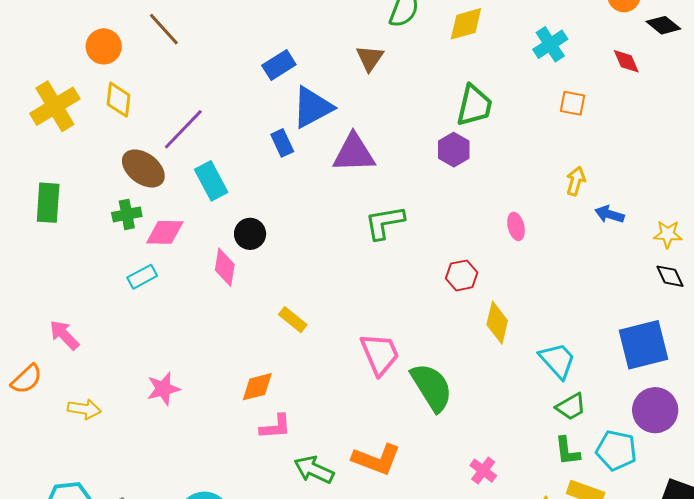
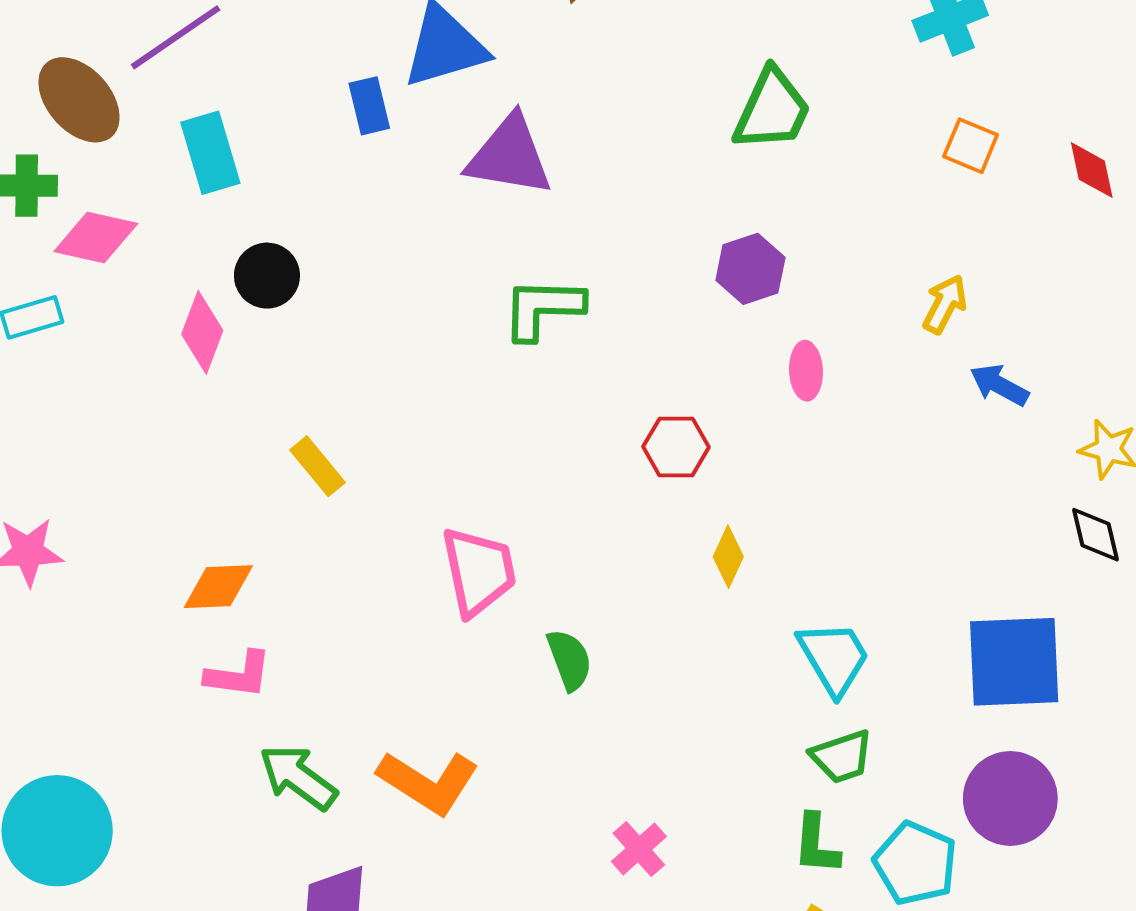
red diamond: (626, 61) -> (1092, 170), moved
purple hexagon: (454, 150) -> (750, 269), moved
yellow diamond: (497, 323) -> (728, 557), size x0.7
green semicircle: (432, 387) -> (569, 660), size x0.6

